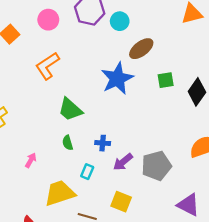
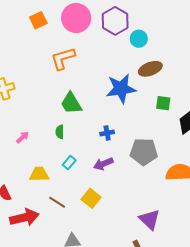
pink circle: (48, 20) -> (76, 18), size x1.5
blue cross: (103, 143) -> (107, 133), moved, turned -32
gray pentagon: (156, 166) -> (144, 152), moved
yellow trapezoid: (60, 193) -> (39, 174), size x0.7

